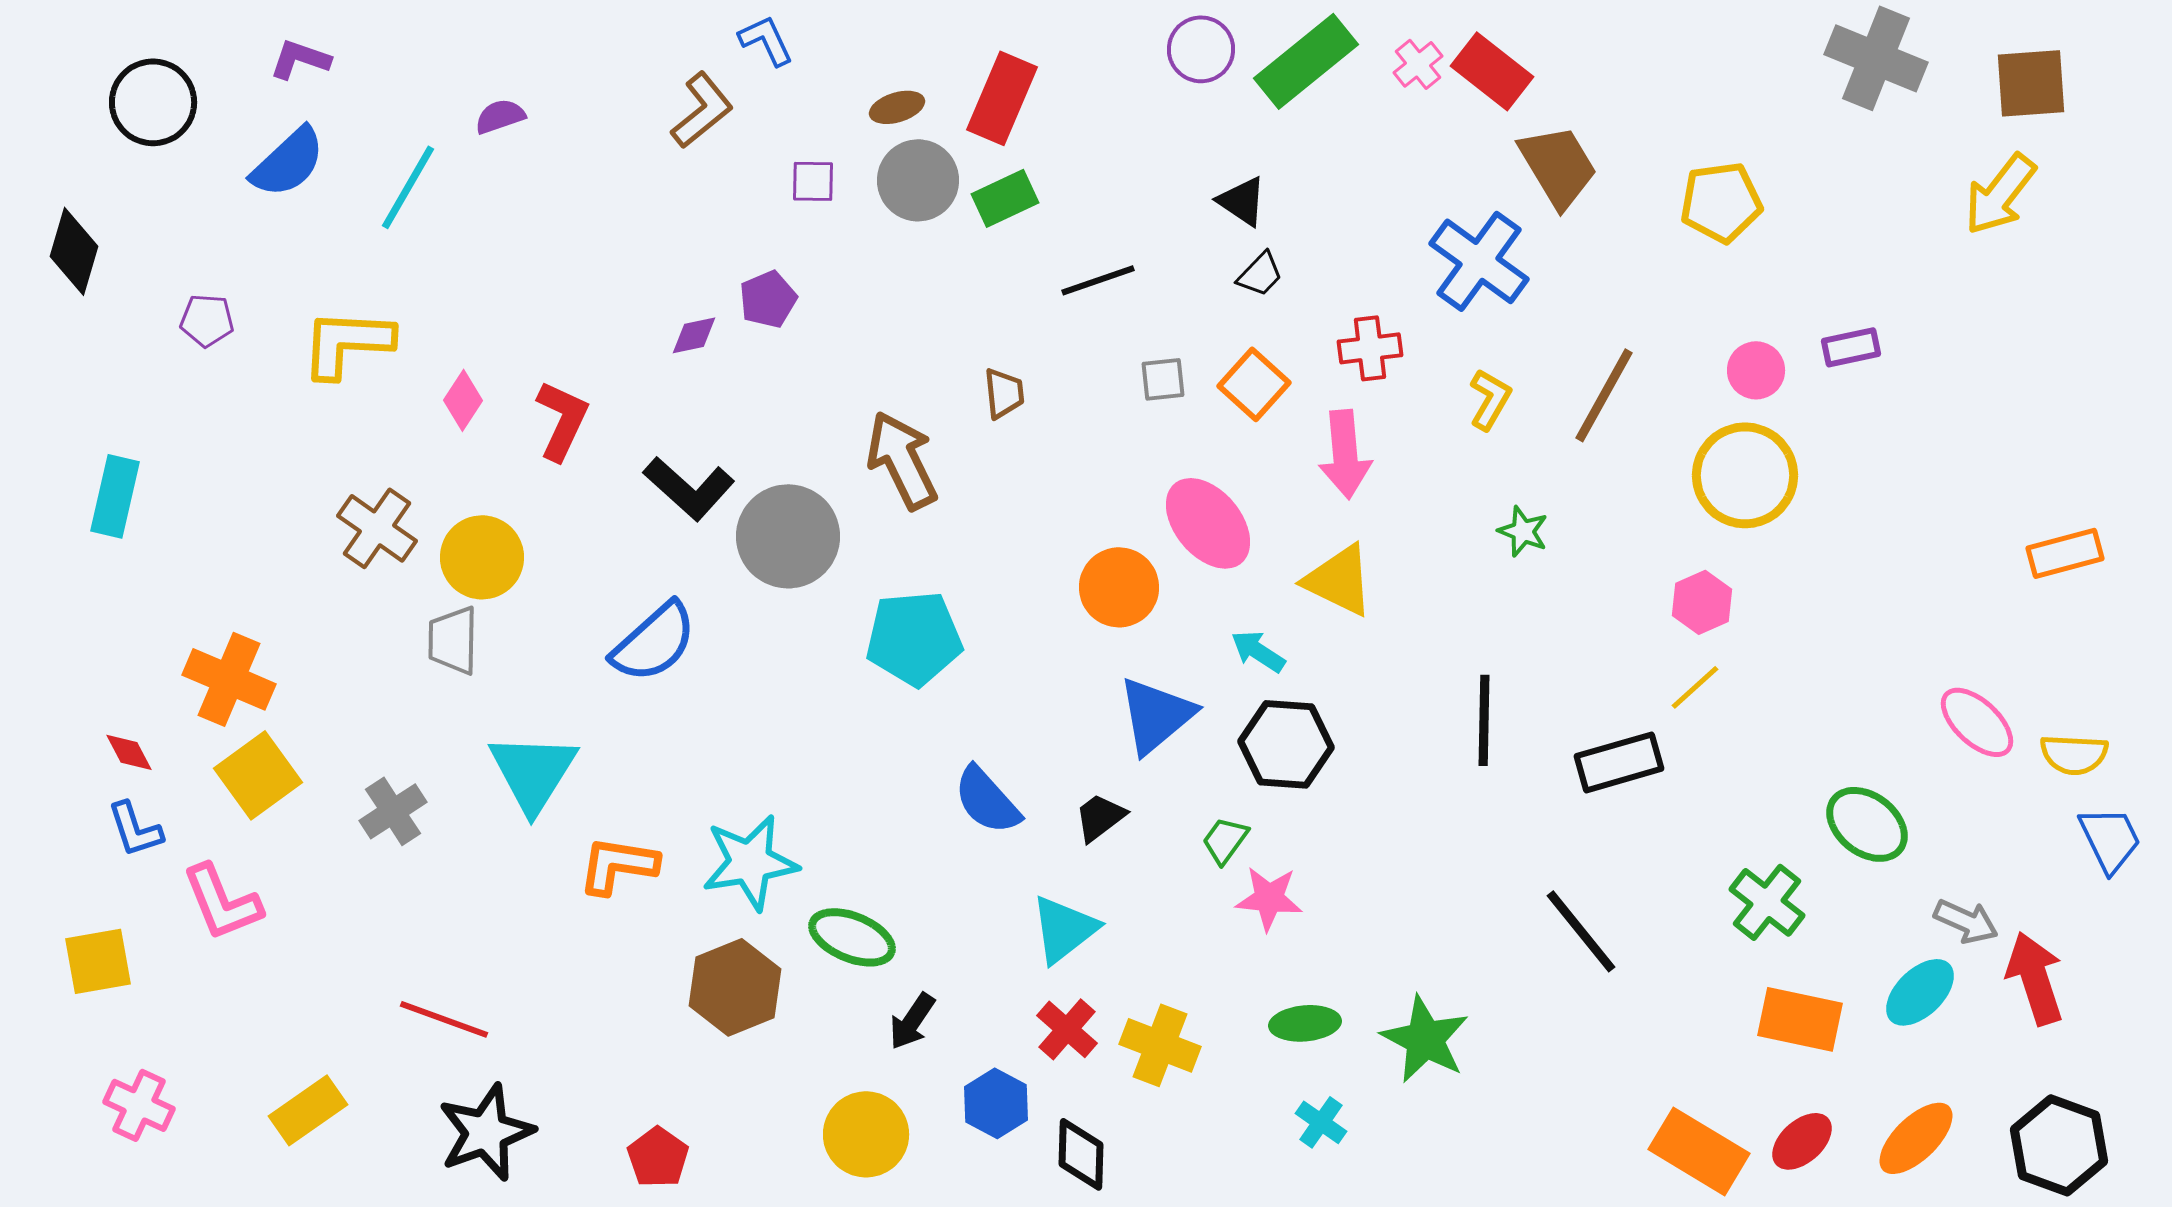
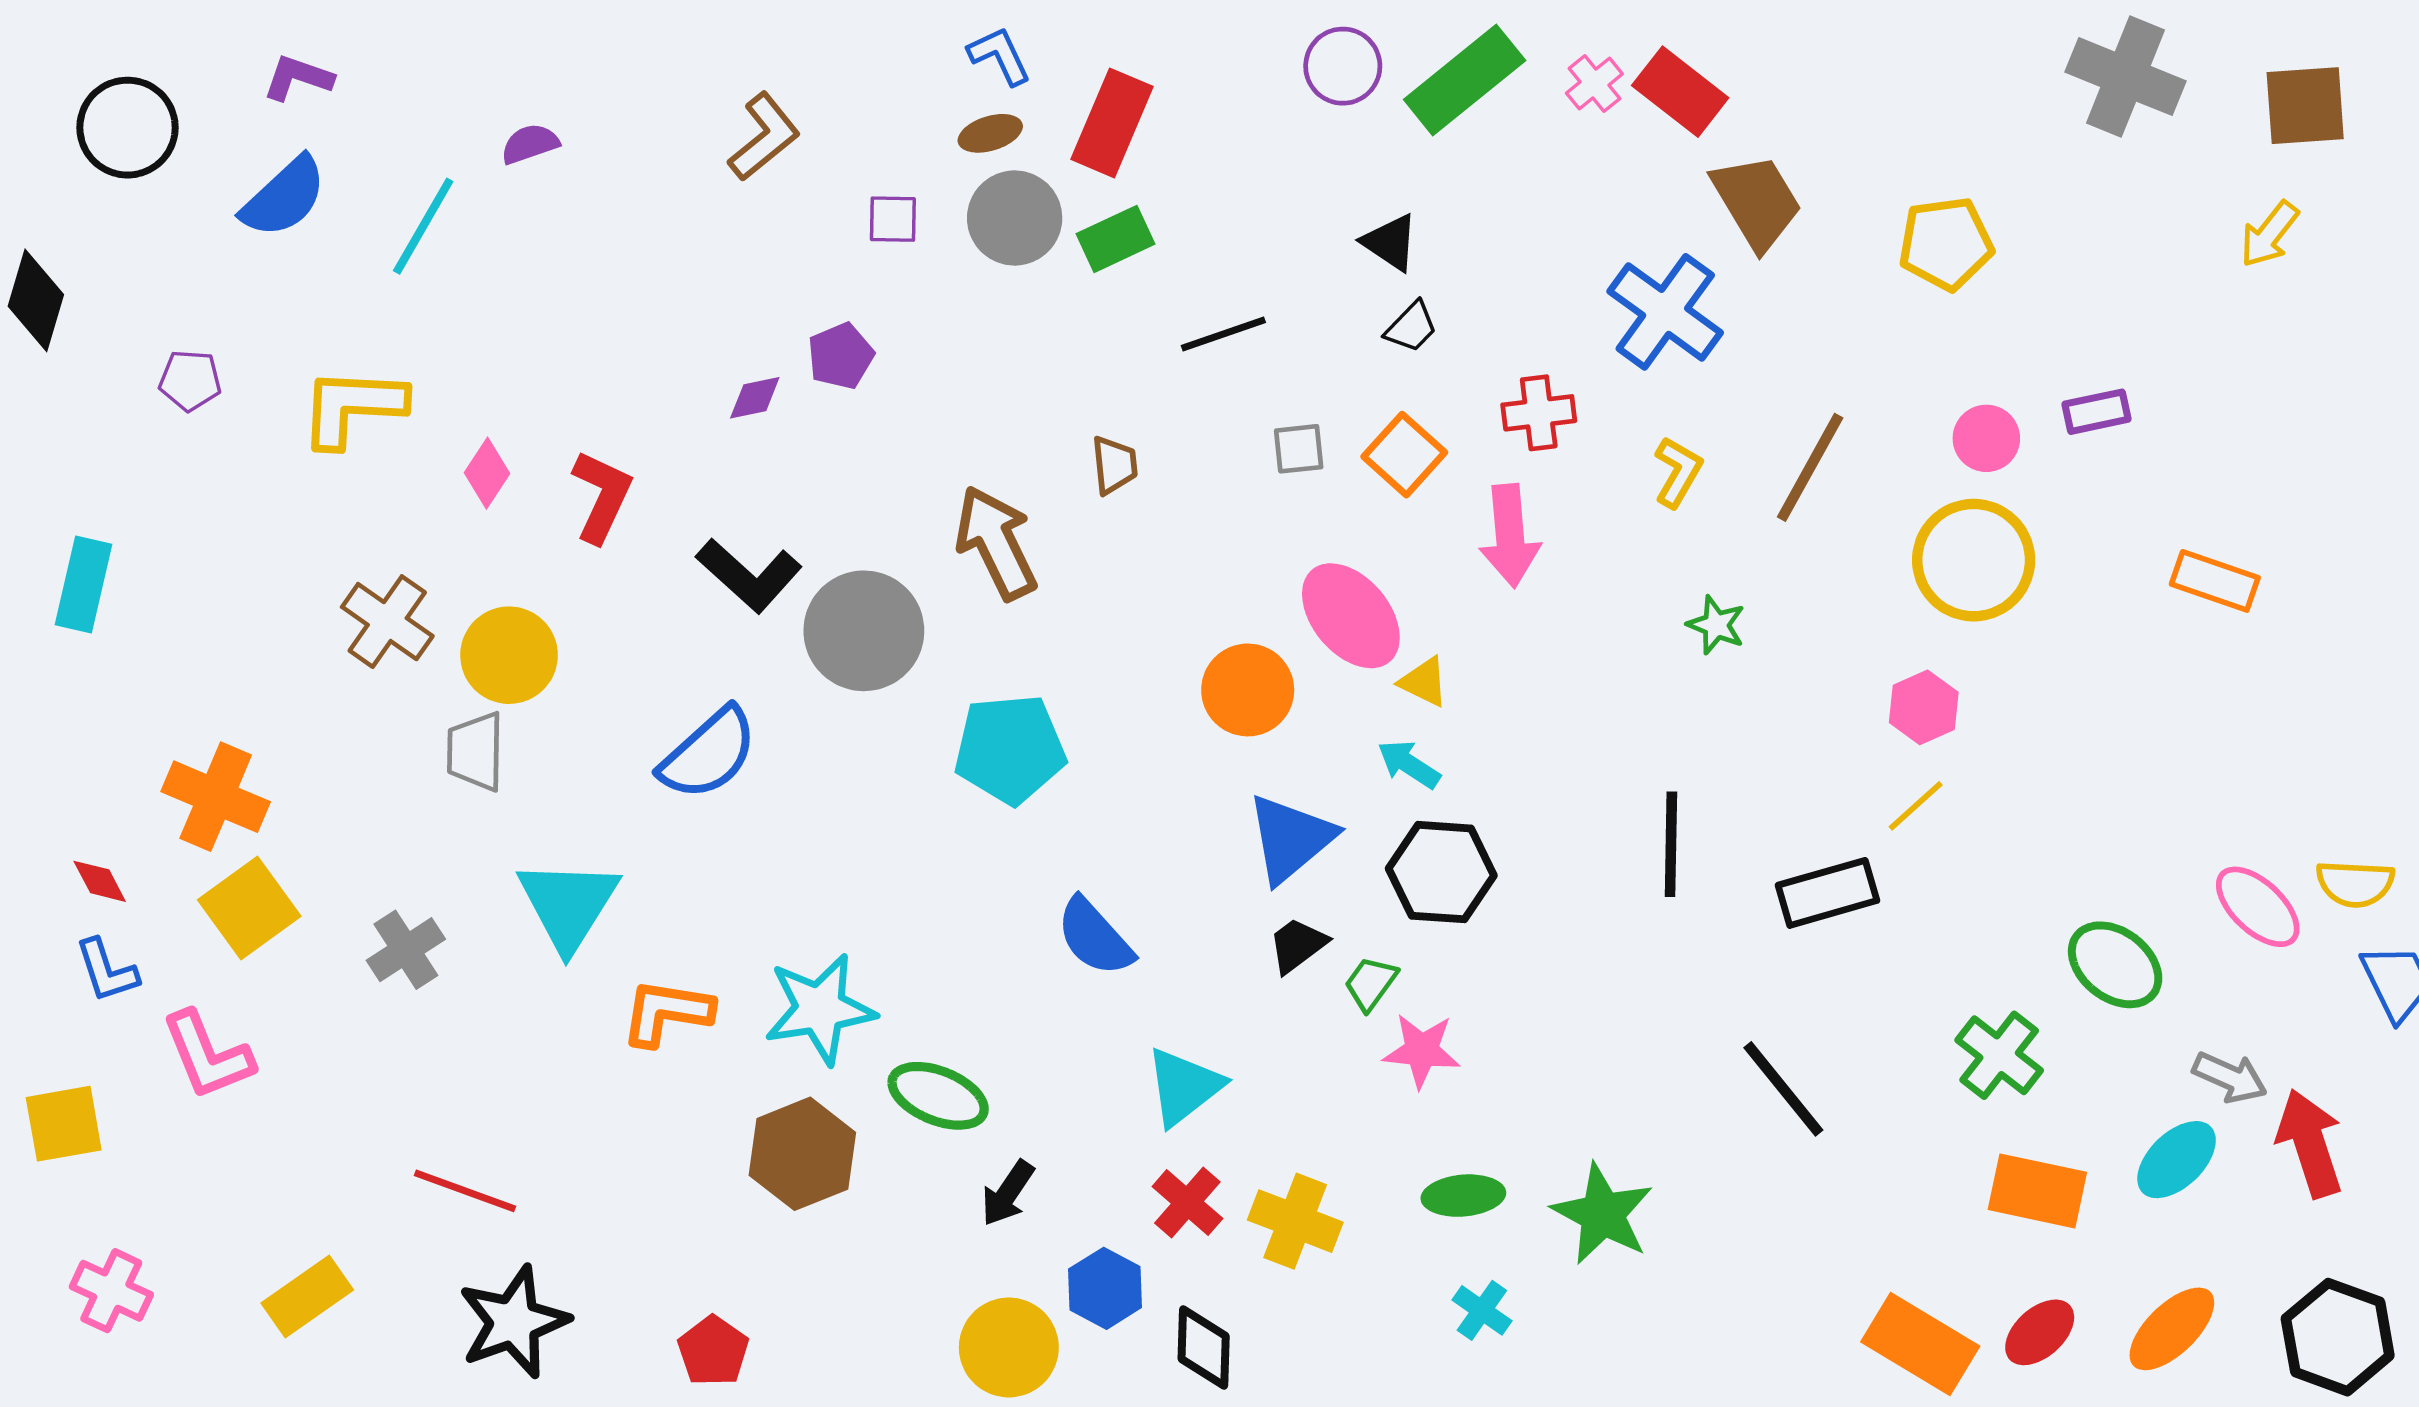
blue L-shape: (766, 40) -> (1000, 56), moved
yellow arrow: (2000, 194) -> (2269, 234), size x0.7
orange rectangle: (2065, 553) -> (2215, 581), moved, turned 34
yellow triangle: (1339, 580) -> (1424, 682), moved, size x0.6
pink ellipse: (1977, 722) -> (2258, 907), moved
black trapezoid: (1100, 817) -> (1298, 945), moved
yellow circle: (866, 1134) -> (1009, 1347), moved

